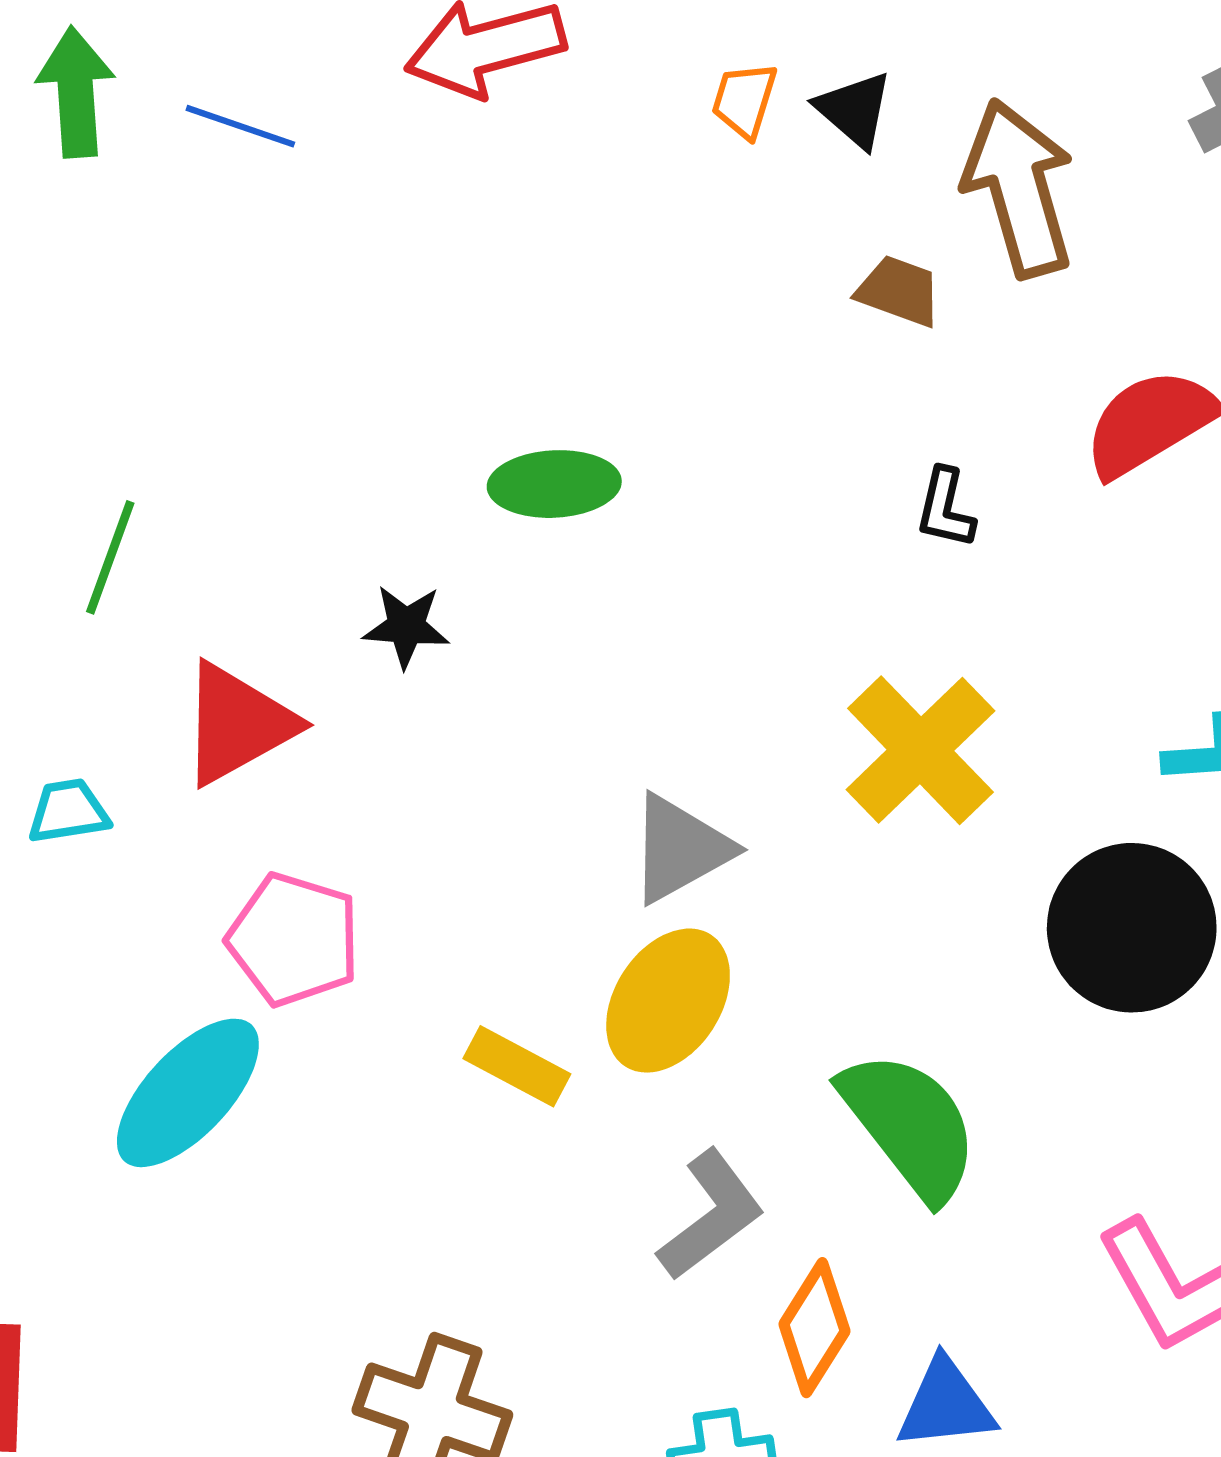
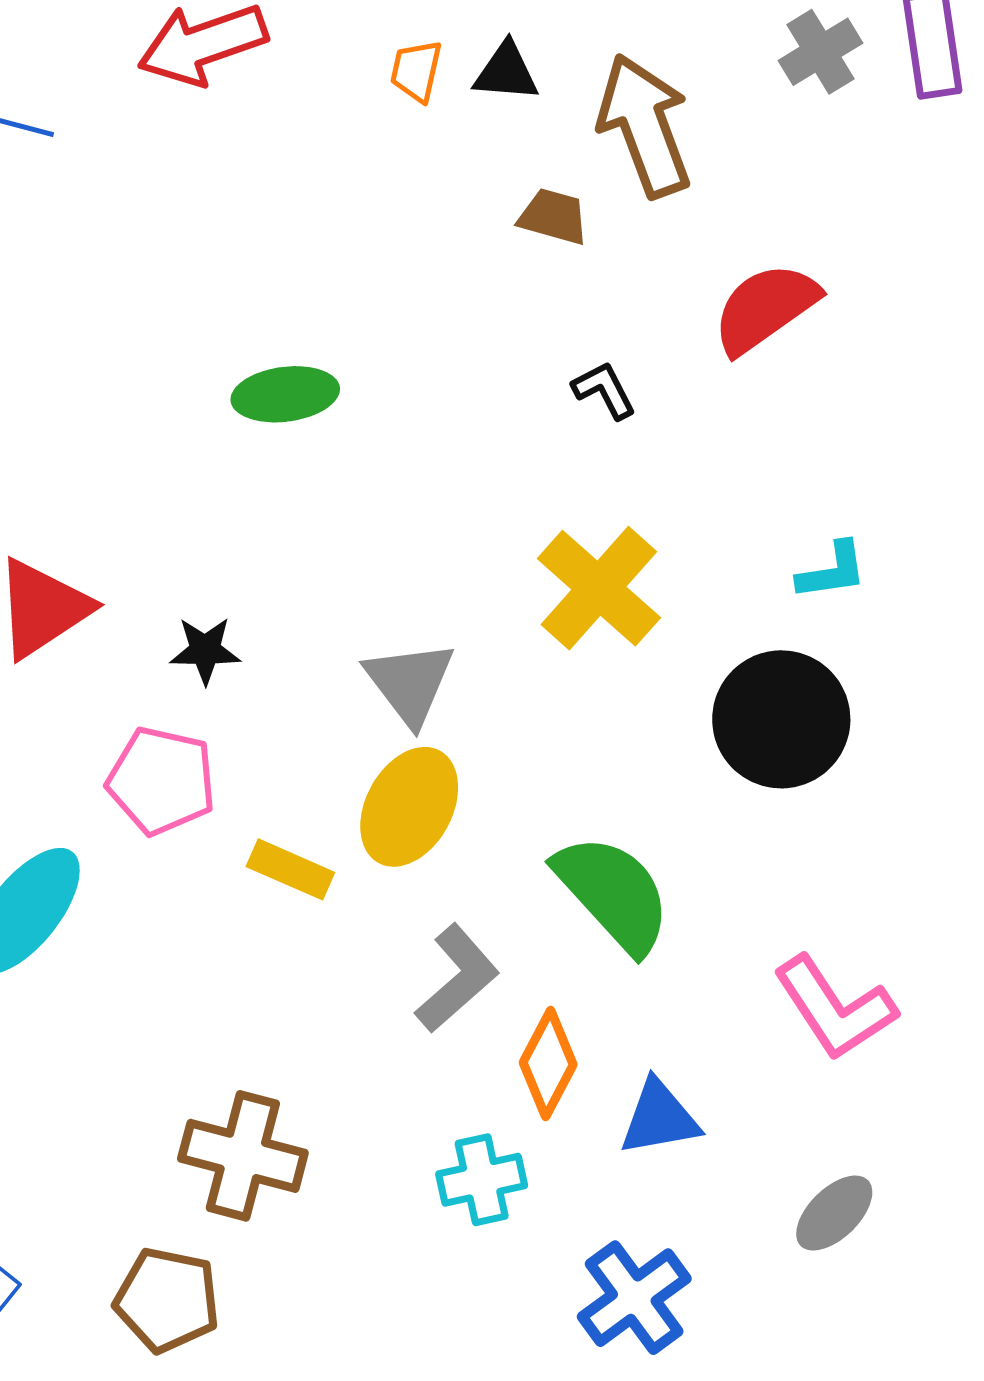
black triangle: (854, 110) -> (506, 72), turned -32
black L-shape: (945, 508) -> (604, 390), turned 144
black star: (406, 626) -> (205, 650), moved
gray triangle: (680, 849) -> (410, 683), turned -34
pink pentagon: (294, 939) -> (161, 781), moved

